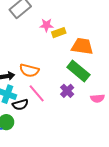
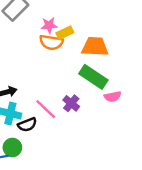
orange semicircle: (29, 70) -> (51, 42), moved
purple cross: (67, 91) -> (71, 103), moved
pink semicircle: (97, 98) -> (113, 97), moved

